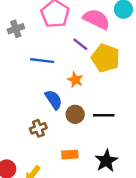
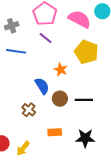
purple line: (80, 44) -> (46, 38), moved
blue line: (42, 61) -> (16, 51), moved
brown cross: (38, 128) -> (29, 110), turned -32
black star: (106, 161) -> (85, 138), turned 30

